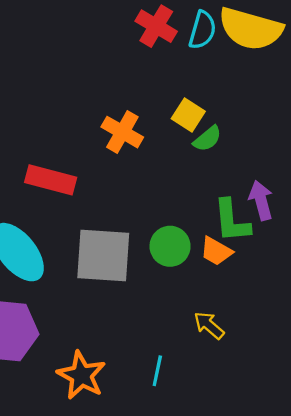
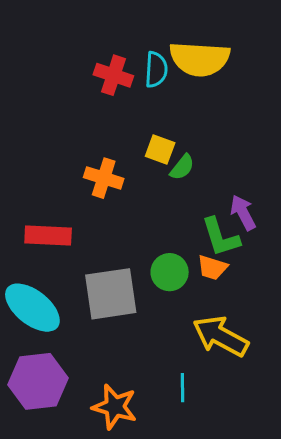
yellow arrow: (209, 325) -> (221, 336), size x1.8

